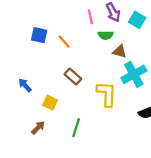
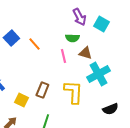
pink line: (90, 17) -> (63, 56), moved
blue square: (39, 35) -> (11, 38), turned 35
brown rectangle: (73, 76) -> (42, 90), moved, turned 70

